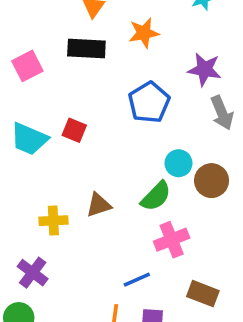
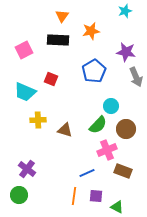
red square: (74, 130) -> (51, 79), moved
brown circle: (212, 181) -> (126, 129), moved
brown triangle: (99, 205) -> (65, 130), turned 35
yellow cross: (53, 221) -> (38, 120), moved
brown rectangle: (203, 294) -> (123, 171), moved

